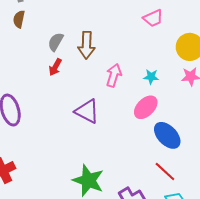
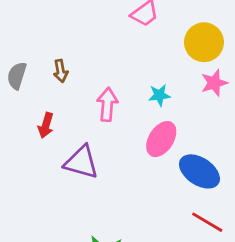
brown arrow: (87, 45) -> (61, 71), size x0.6
red arrow: (55, 67) -> (46, 125), moved

